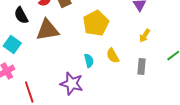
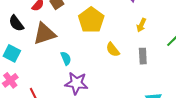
cyan semicircle: (89, 61) -> (66, 58), moved

